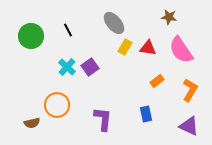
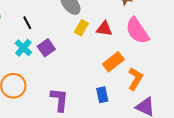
black line: (68, 30) -> (27, 23), moved
orange rectangle: (157, 81) -> (113, 62), size x1.5
orange L-shape: (190, 90) -> (135, 79), moved

